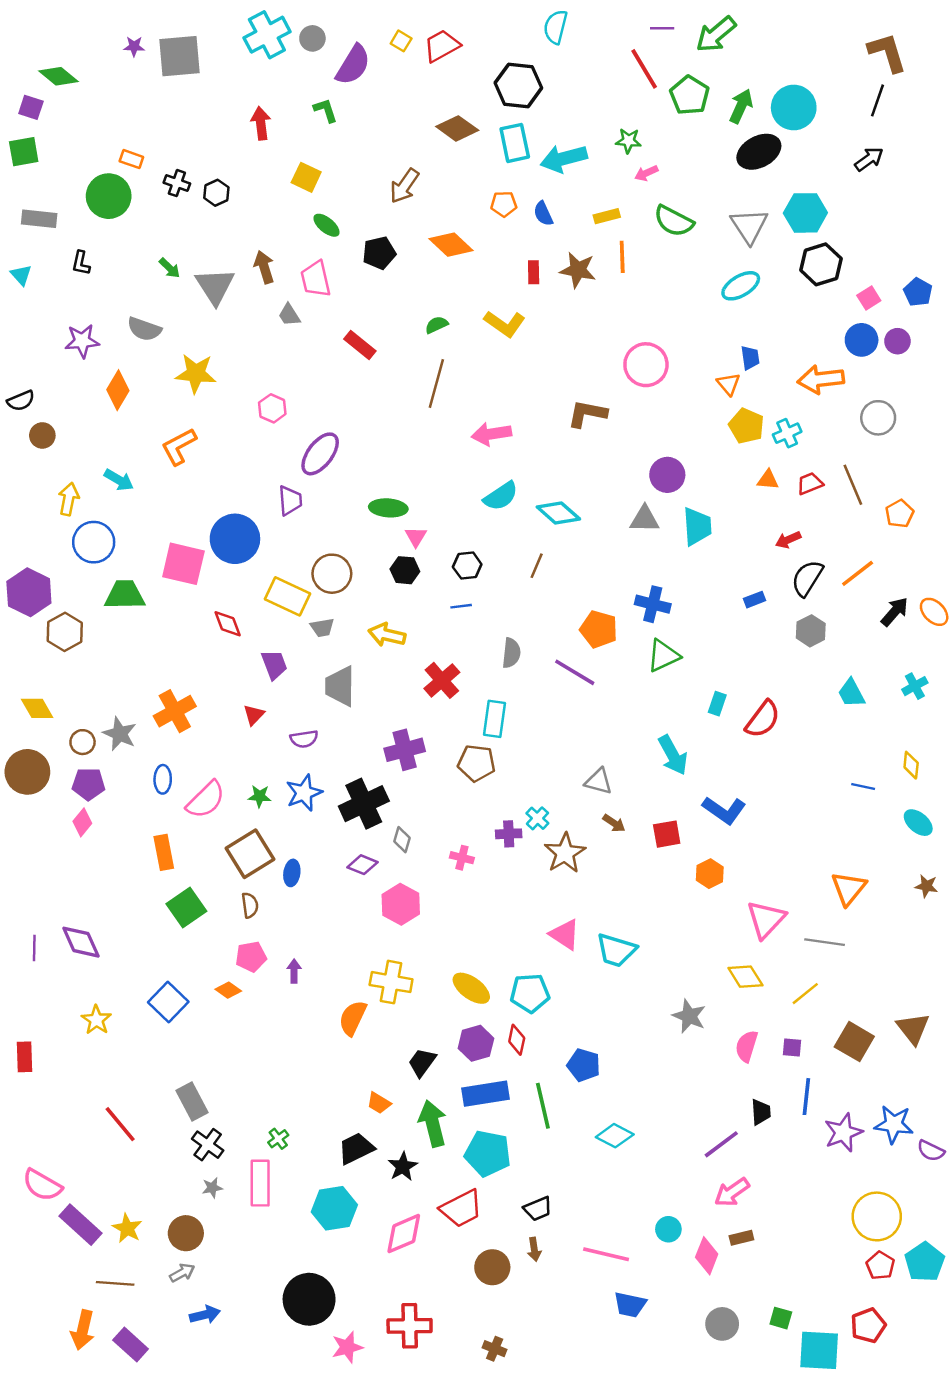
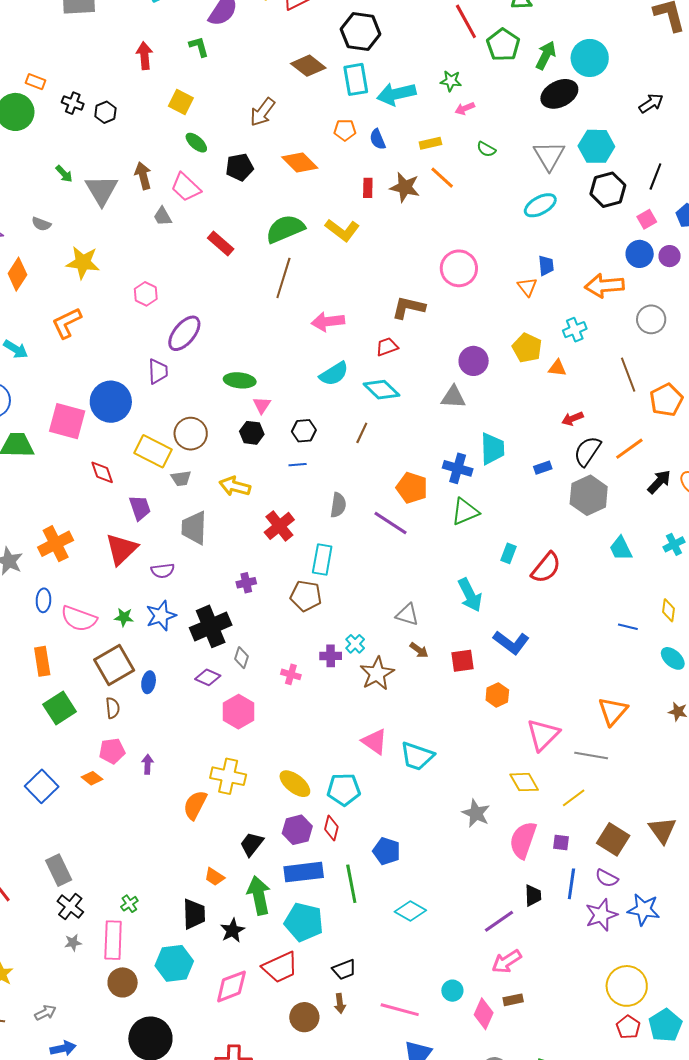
black line: (878, 100) -> (655, 176), moved
green semicircle: (674, 221) -> (486, 149), size x0.6
orange line: (622, 257) -> (442, 178), turned -48
pink trapezoid: (316, 279) -> (186, 187), turned -36
green semicircle: (436, 325) -> (285, 229), size x2.0
gray semicircle: (144, 329) -> (41, 224), size x0.7
yellow pentagon: (746, 426) -> (527, 348), moved
red trapezoid: (810, 484) -> (387, 347), moved
orange pentagon: (900, 514) -> (666, 400), size x1.4
cyan trapezoid: (697, 526) -> (492, 449), moved
gray hexagon: (811, 631) -> (589, 495), size x1.5
red triangle: (254, 715) -> (121, 549), size x1.8
purple cross: (405, 750) -> (246, 583), size x0.6
pink semicircle: (206, 800) -> (79, 619), turned 63
pink semicircle: (747, 1046) -> (523, 840), size x1.4
black trapezoid: (356, 1148) -> (194, 914), turned 112
purple semicircle: (931, 1151) -> (607, 878), moved
brown circle: (186, 1233) -> (123, 982), moved

